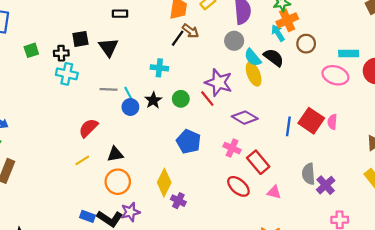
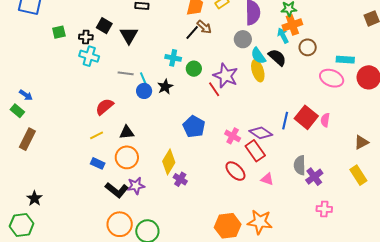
black square: (80, 39) -> (104, 26), turned 35
green circle: (181, 99) -> (194, 69), moved
purple diamond: (245, 118) -> (261, 133), moved
blue rectangle: (88, 216) -> (98, 163), moved

